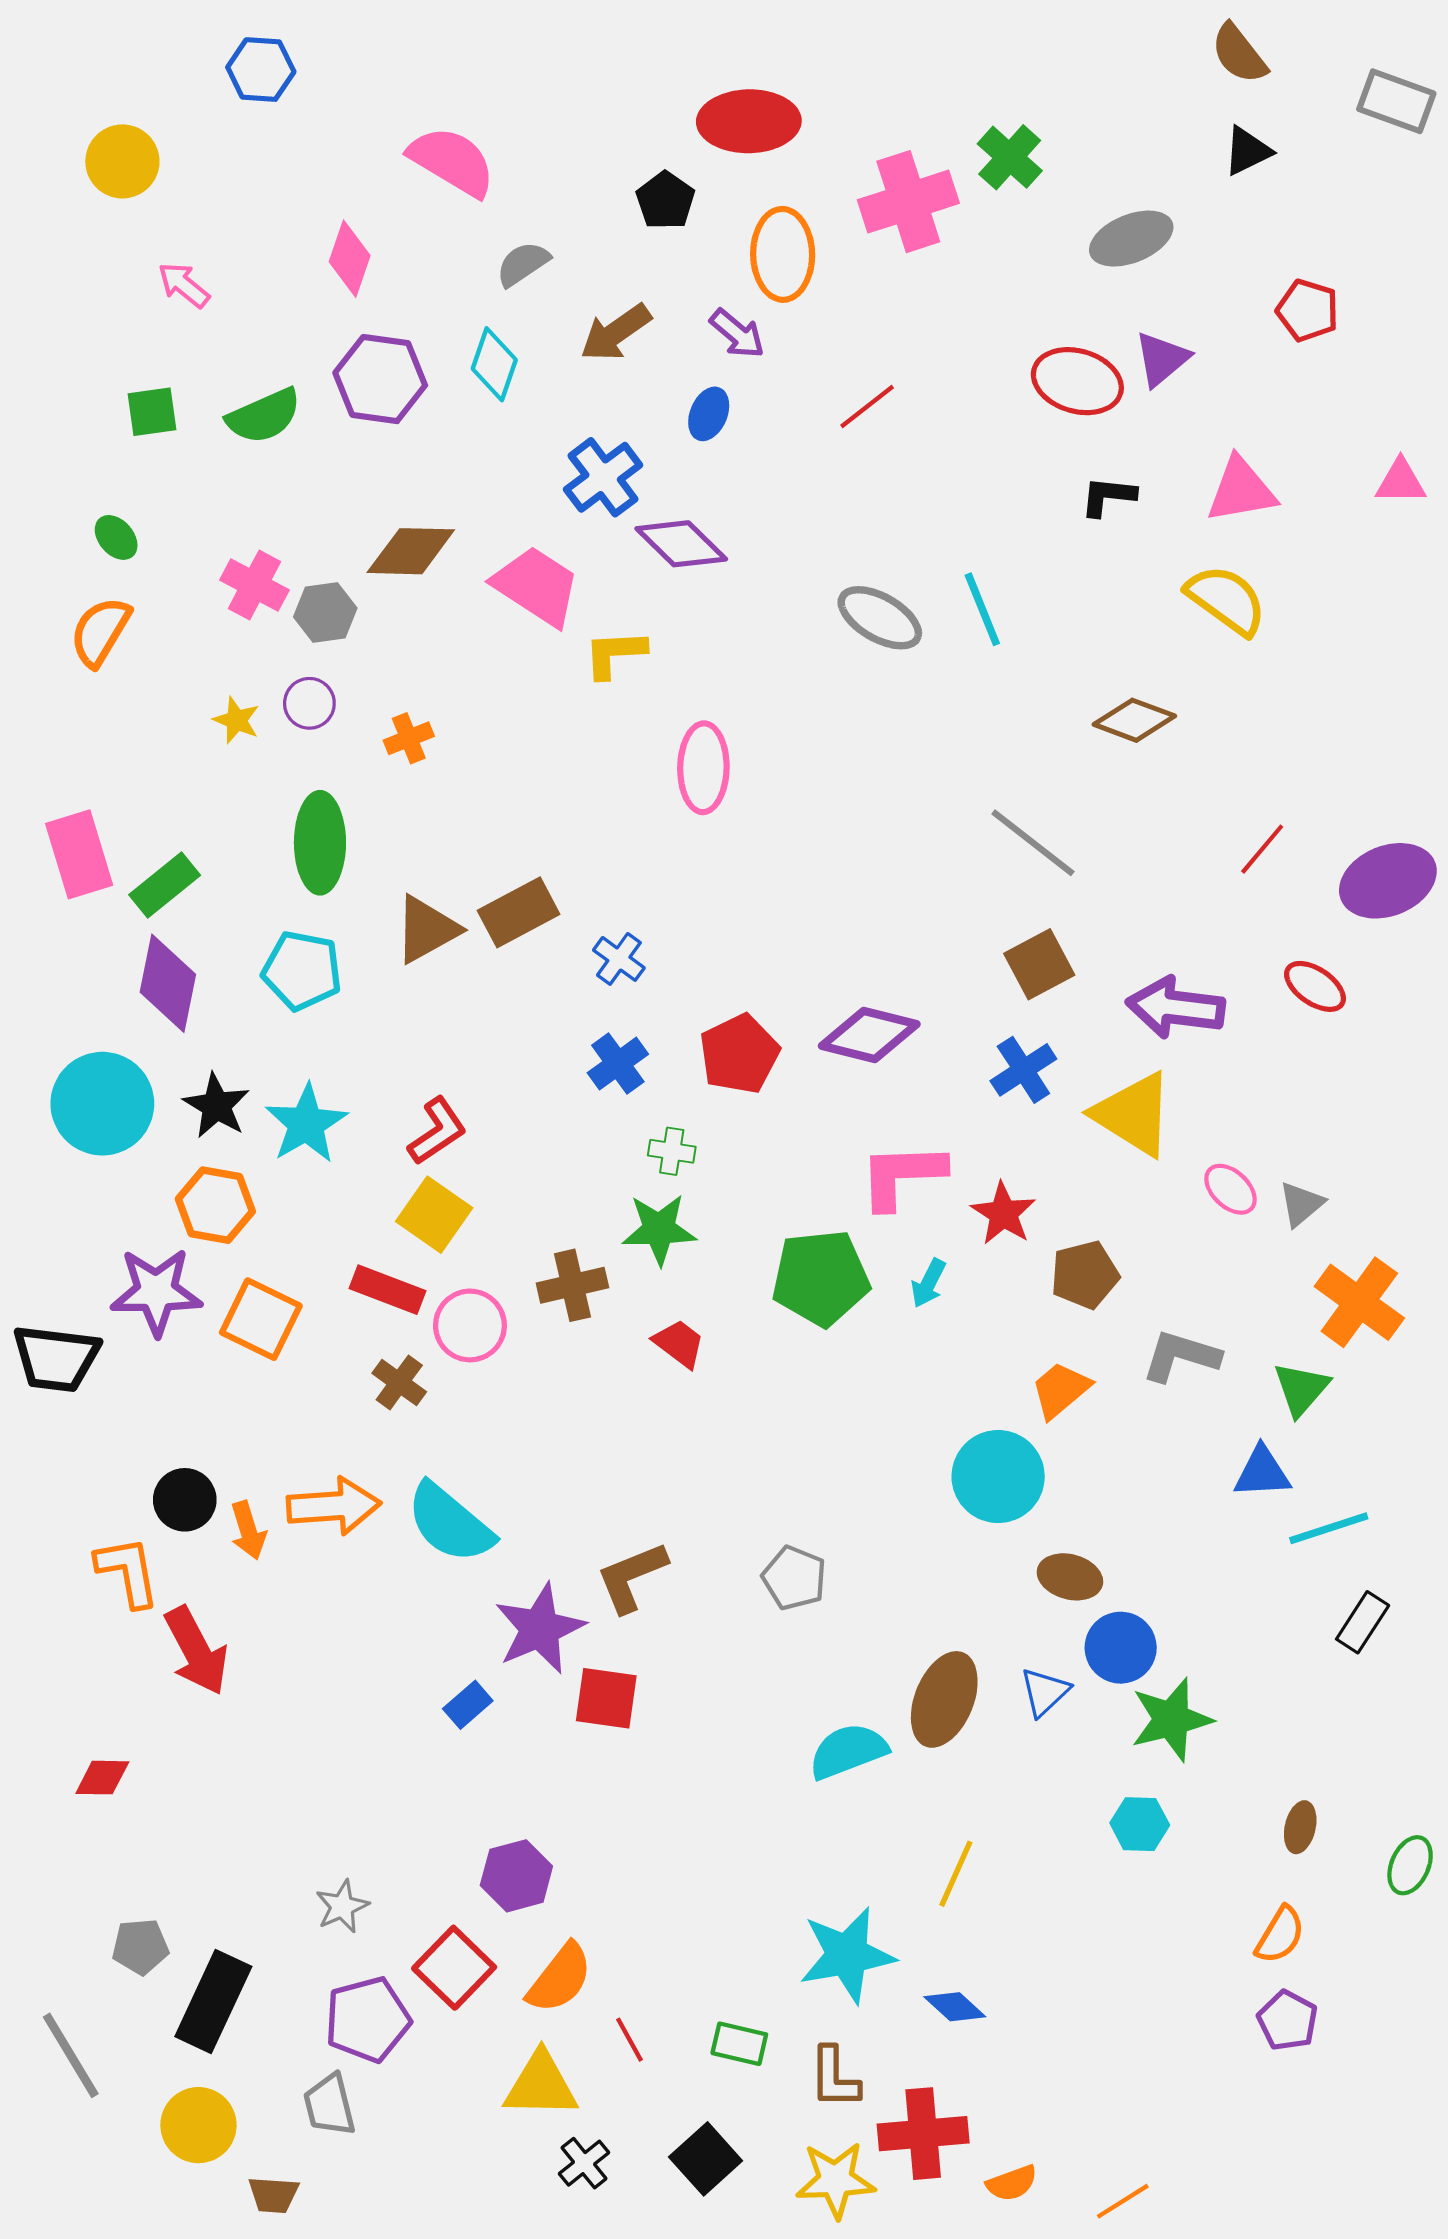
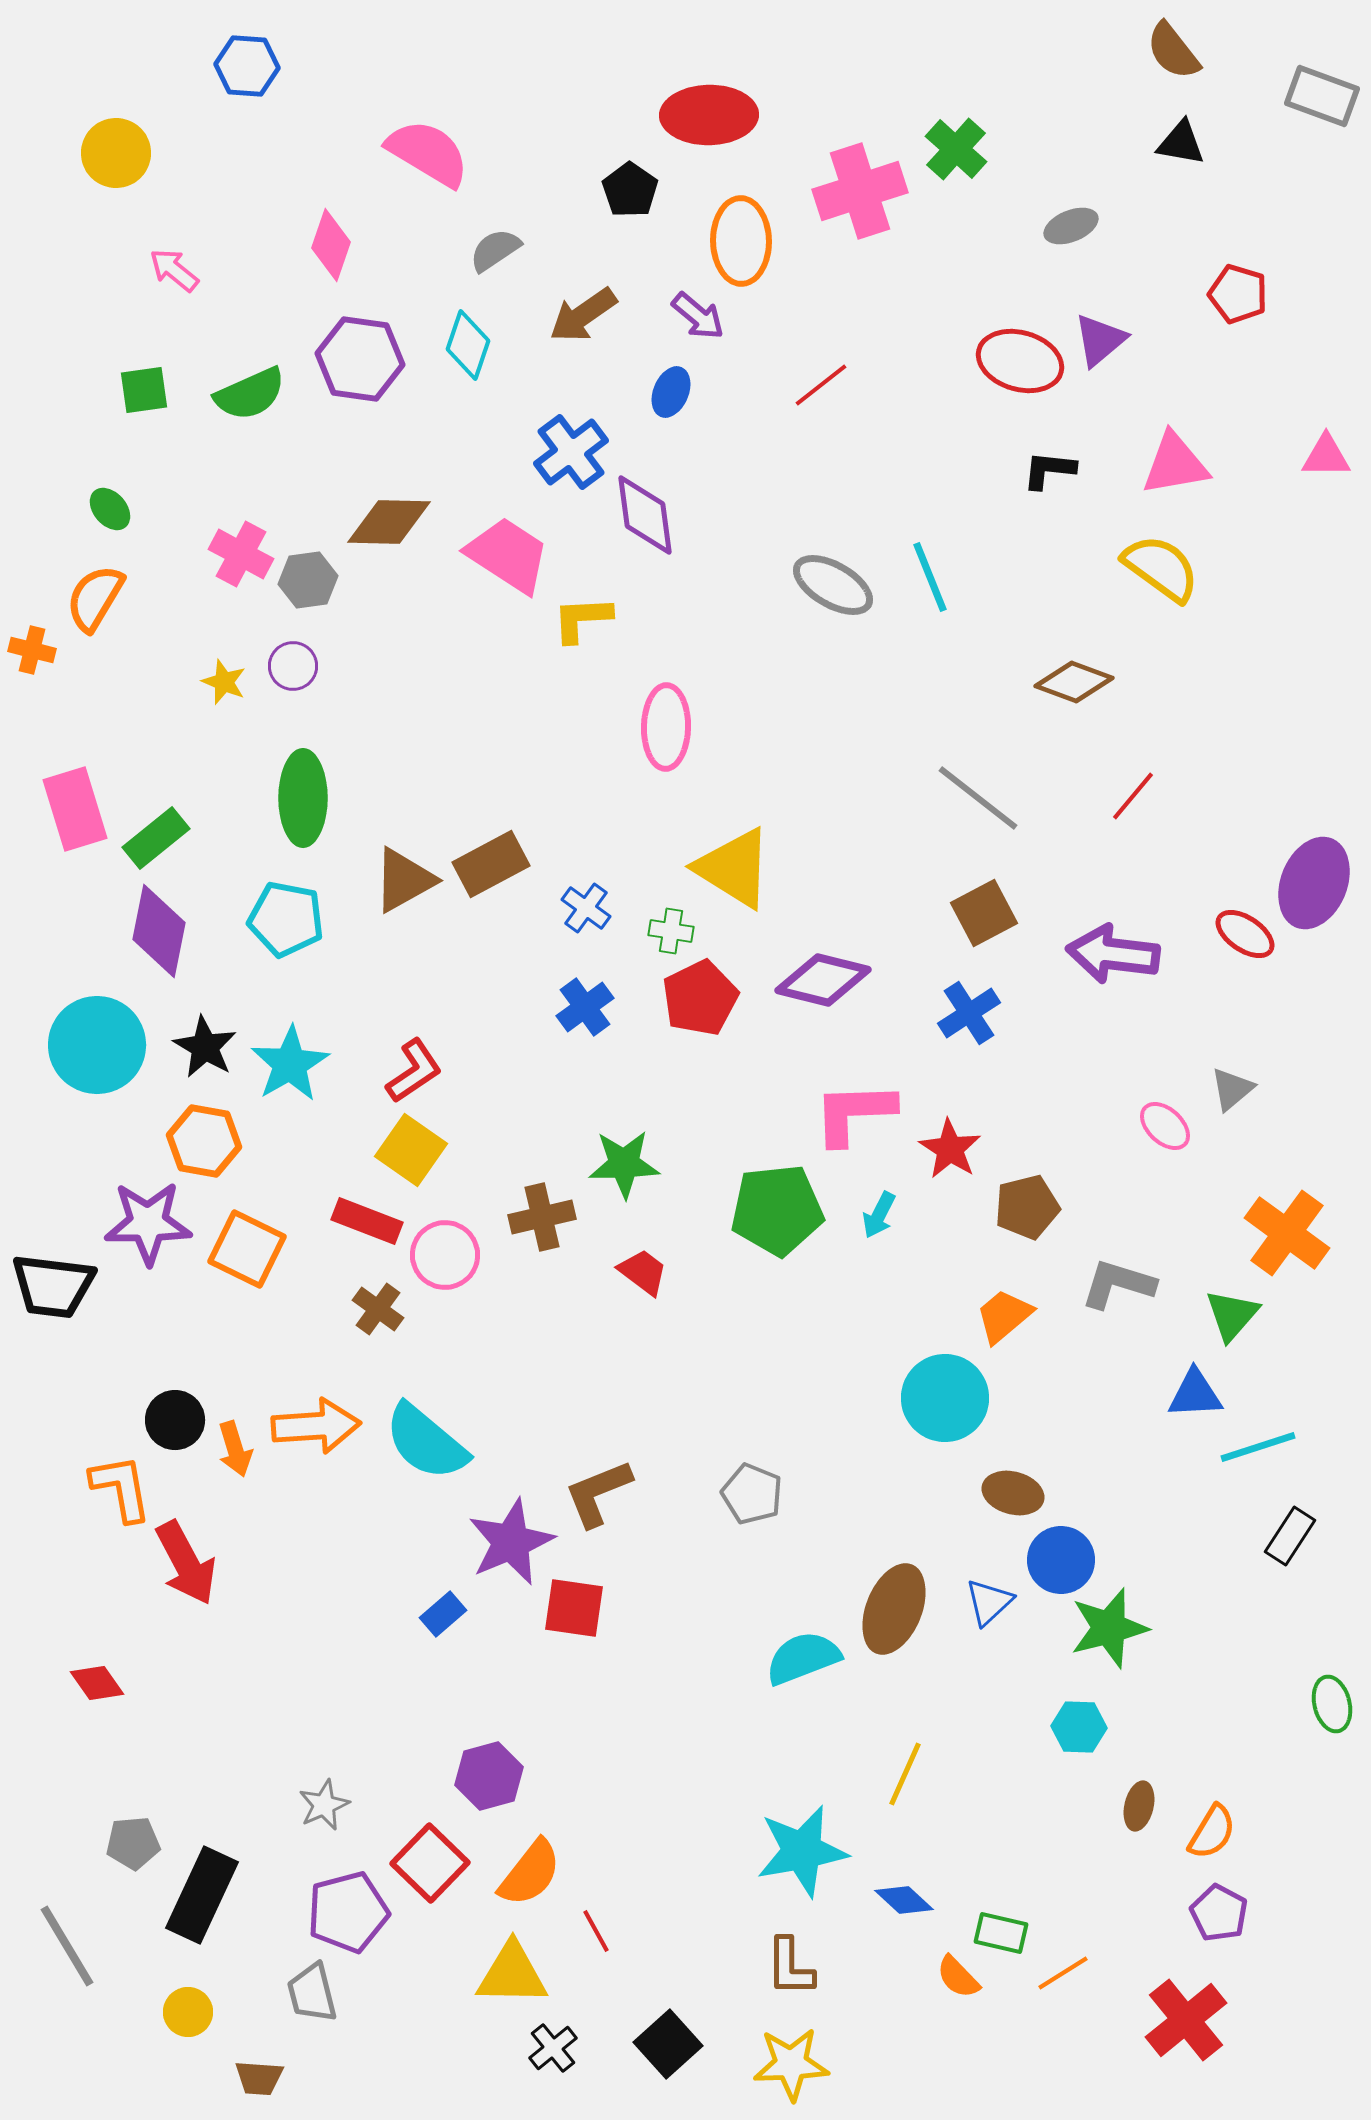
black triangle: (1247, 151) -> (1181, 143), turned 36
gray ellipse: (1131, 239) -> (1071, 226), size x0.7
purple diamond: (681, 544) -> (645, 515), turned 38
orange cross: (409, 738) -> (32, 650), moved, turned 36
red line: (1262, 849) -> (1133, 796), moved
purple ellipse: (1388, 881) -> (1314, 883), moved, turned -46
yellow triangle: (1133, 1114) -> (734, 868), moved
green cross: (672, 1151) -> (671, 931), moved
gray triangle: (1301, 1204) -> (1232, 1089), moved
red diamond: (102, 1778) -> (97, 1683), turned 54
brown ellipse: (1300, 1827) -> (1139, 1806), moved
green ellipse: (1410, 1865) -> (1332, 1704), moved, turned -38
green rectangle: (739, 2044) -> (1001, 1933), moved
yellow circle: (198, 2125) -> (188, 2012), size x0.7
red cross: (923, 2134) -> (1186, 2020), moved, turned -34
orange semicircle: (1012, 2183) -> (958, 1977), moved, turned 66
orange line: (1123, 2201) -> (1063, 1973), moved

